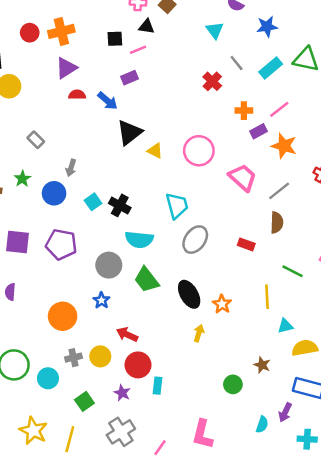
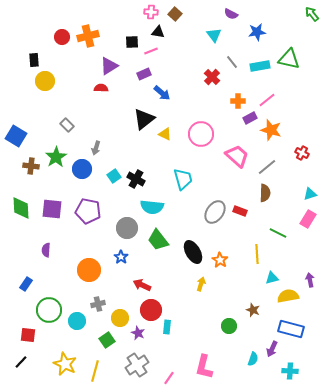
purple triangle: (66, 68) -> (109, 66), moved
cyan rectangle: (271, 68) -> (260, 66), turned 30
blue arrow: (108, 101) -> (162, 93), moved
green star: (22, 179) -> (56, 157), size x1.5
gray ellipse: (195, 240) -> (215, 212), moved
yellow circle: (100, 356) -> (120, 318), moved

